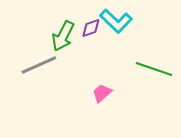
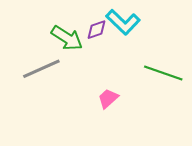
green arrow: (63, 36) -> (67, 38), turned -84

